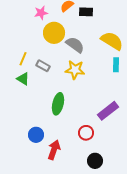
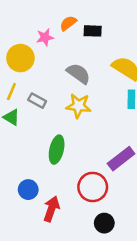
pink star: (41, 13) -> (45, 37), moved
yellow circle: (54, 33) -> (20, 58), moved
red circle: (86, 133) -> (93, 187), size x1.5

